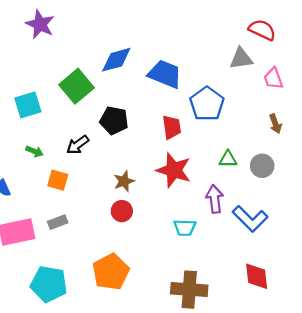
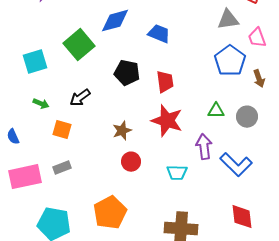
blue trapezoid: (165, 74) -> (159, 34), size x0.7
blue pentagon: (207, 104) -> (230, 61), moved
black pentagon: (114, 120) -> (127, 73), moved
red circle: (122, 211) -> (131, 162), moved

